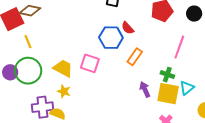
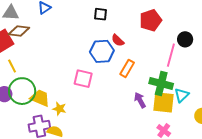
black circle: (194, 14) -> (185, 39), moved
yellow line: (28, 42) -> (12, 66), moved
yellow trapezoid: (63, 68) -> (40, 98), moved
green cross: (167, 75) -> (161, 84), size x1.6

